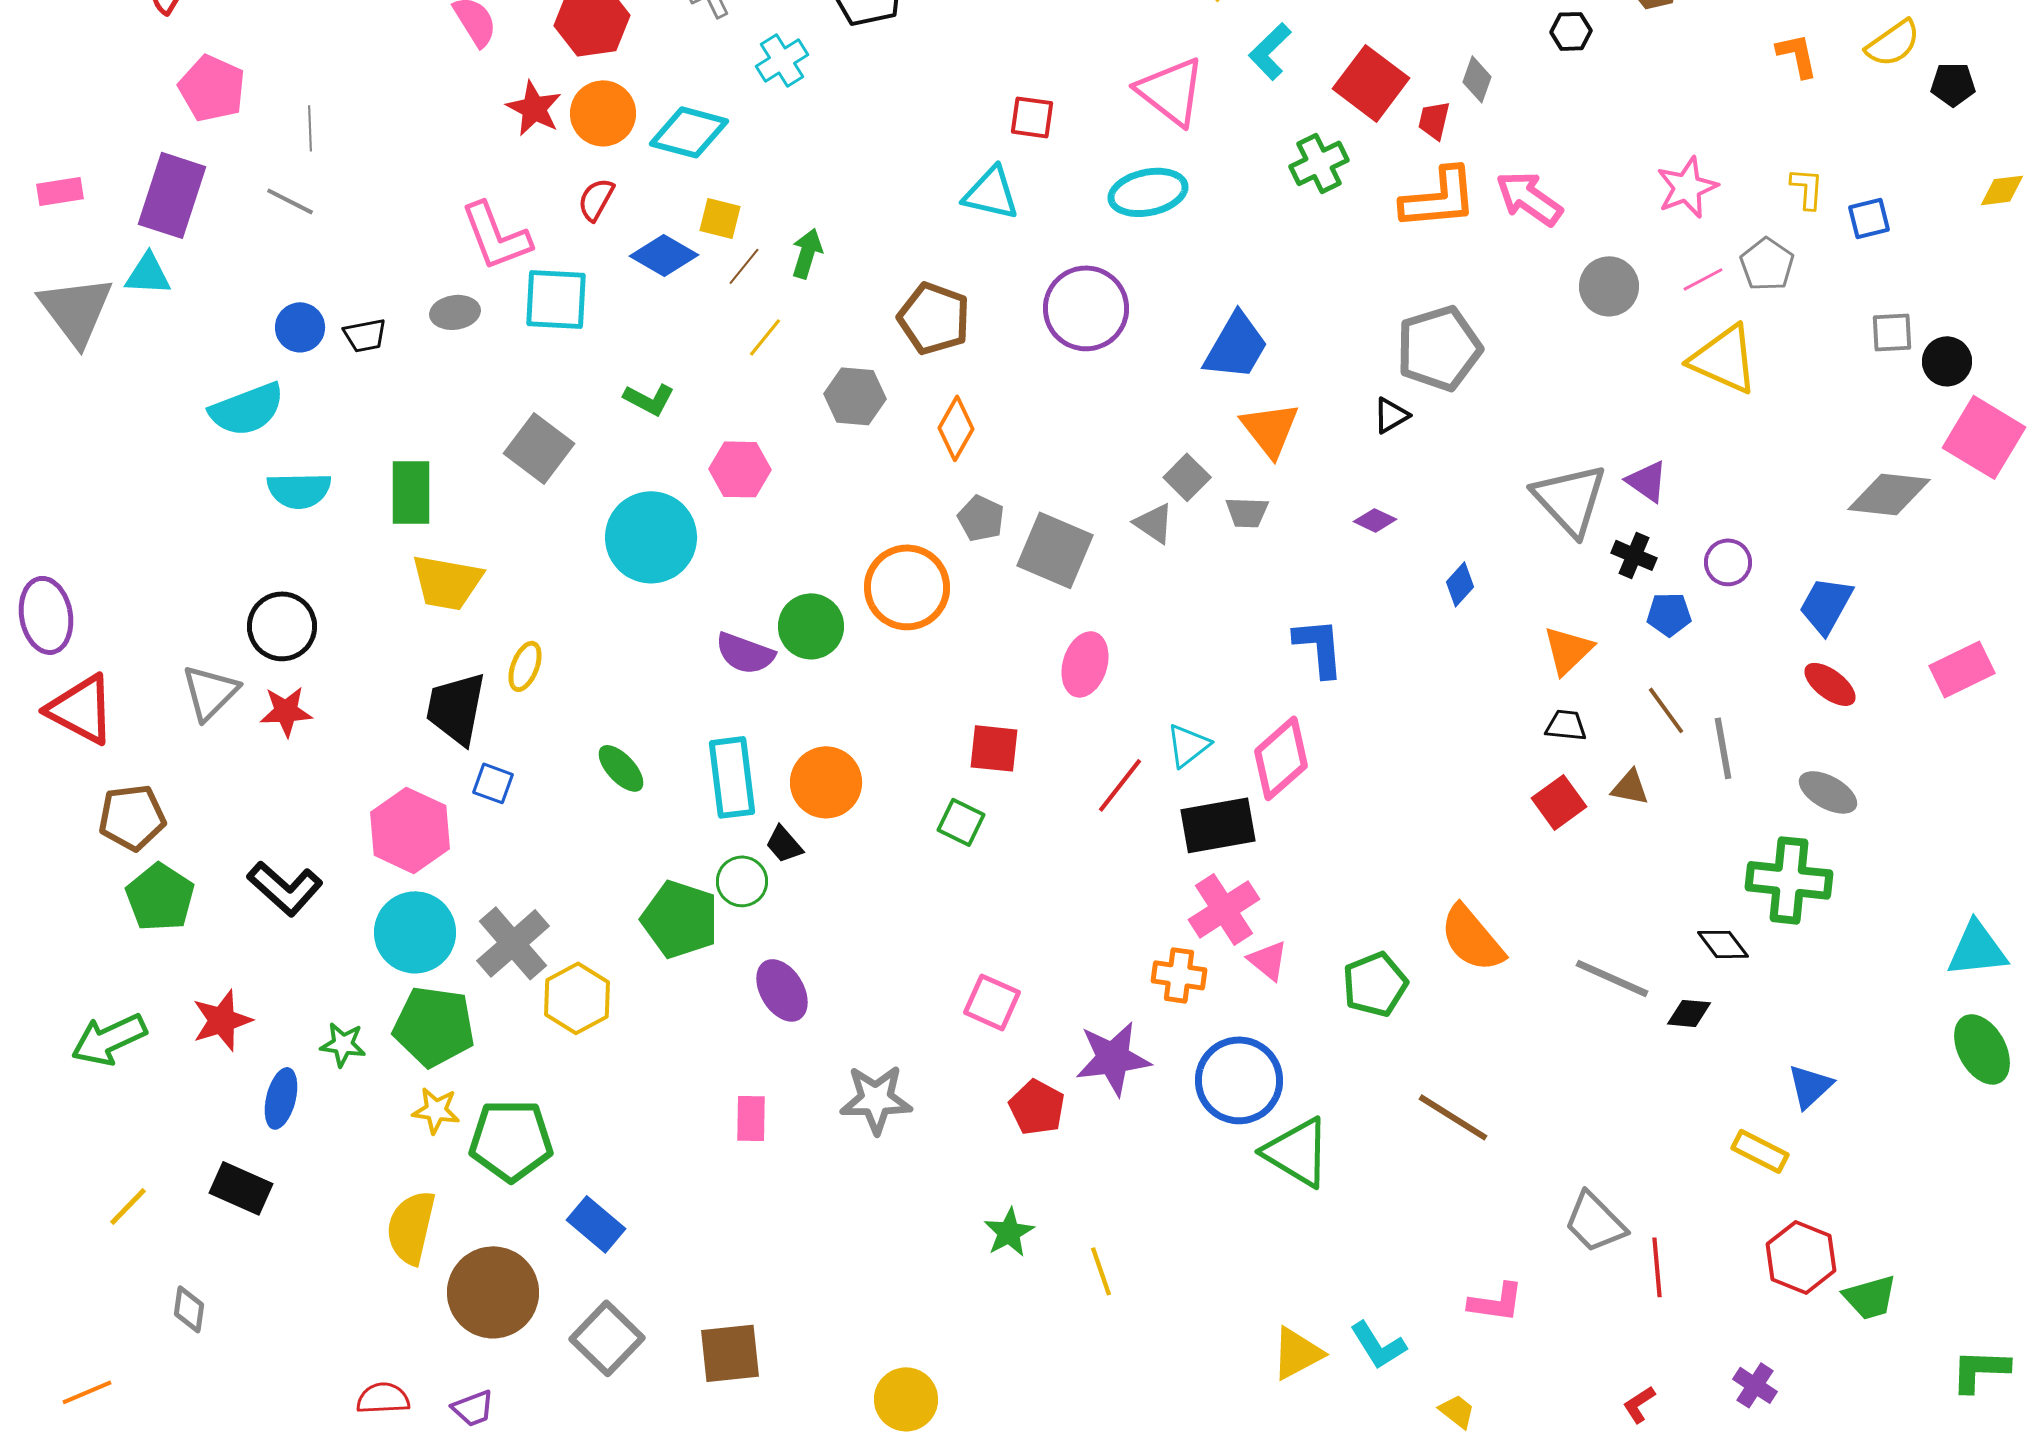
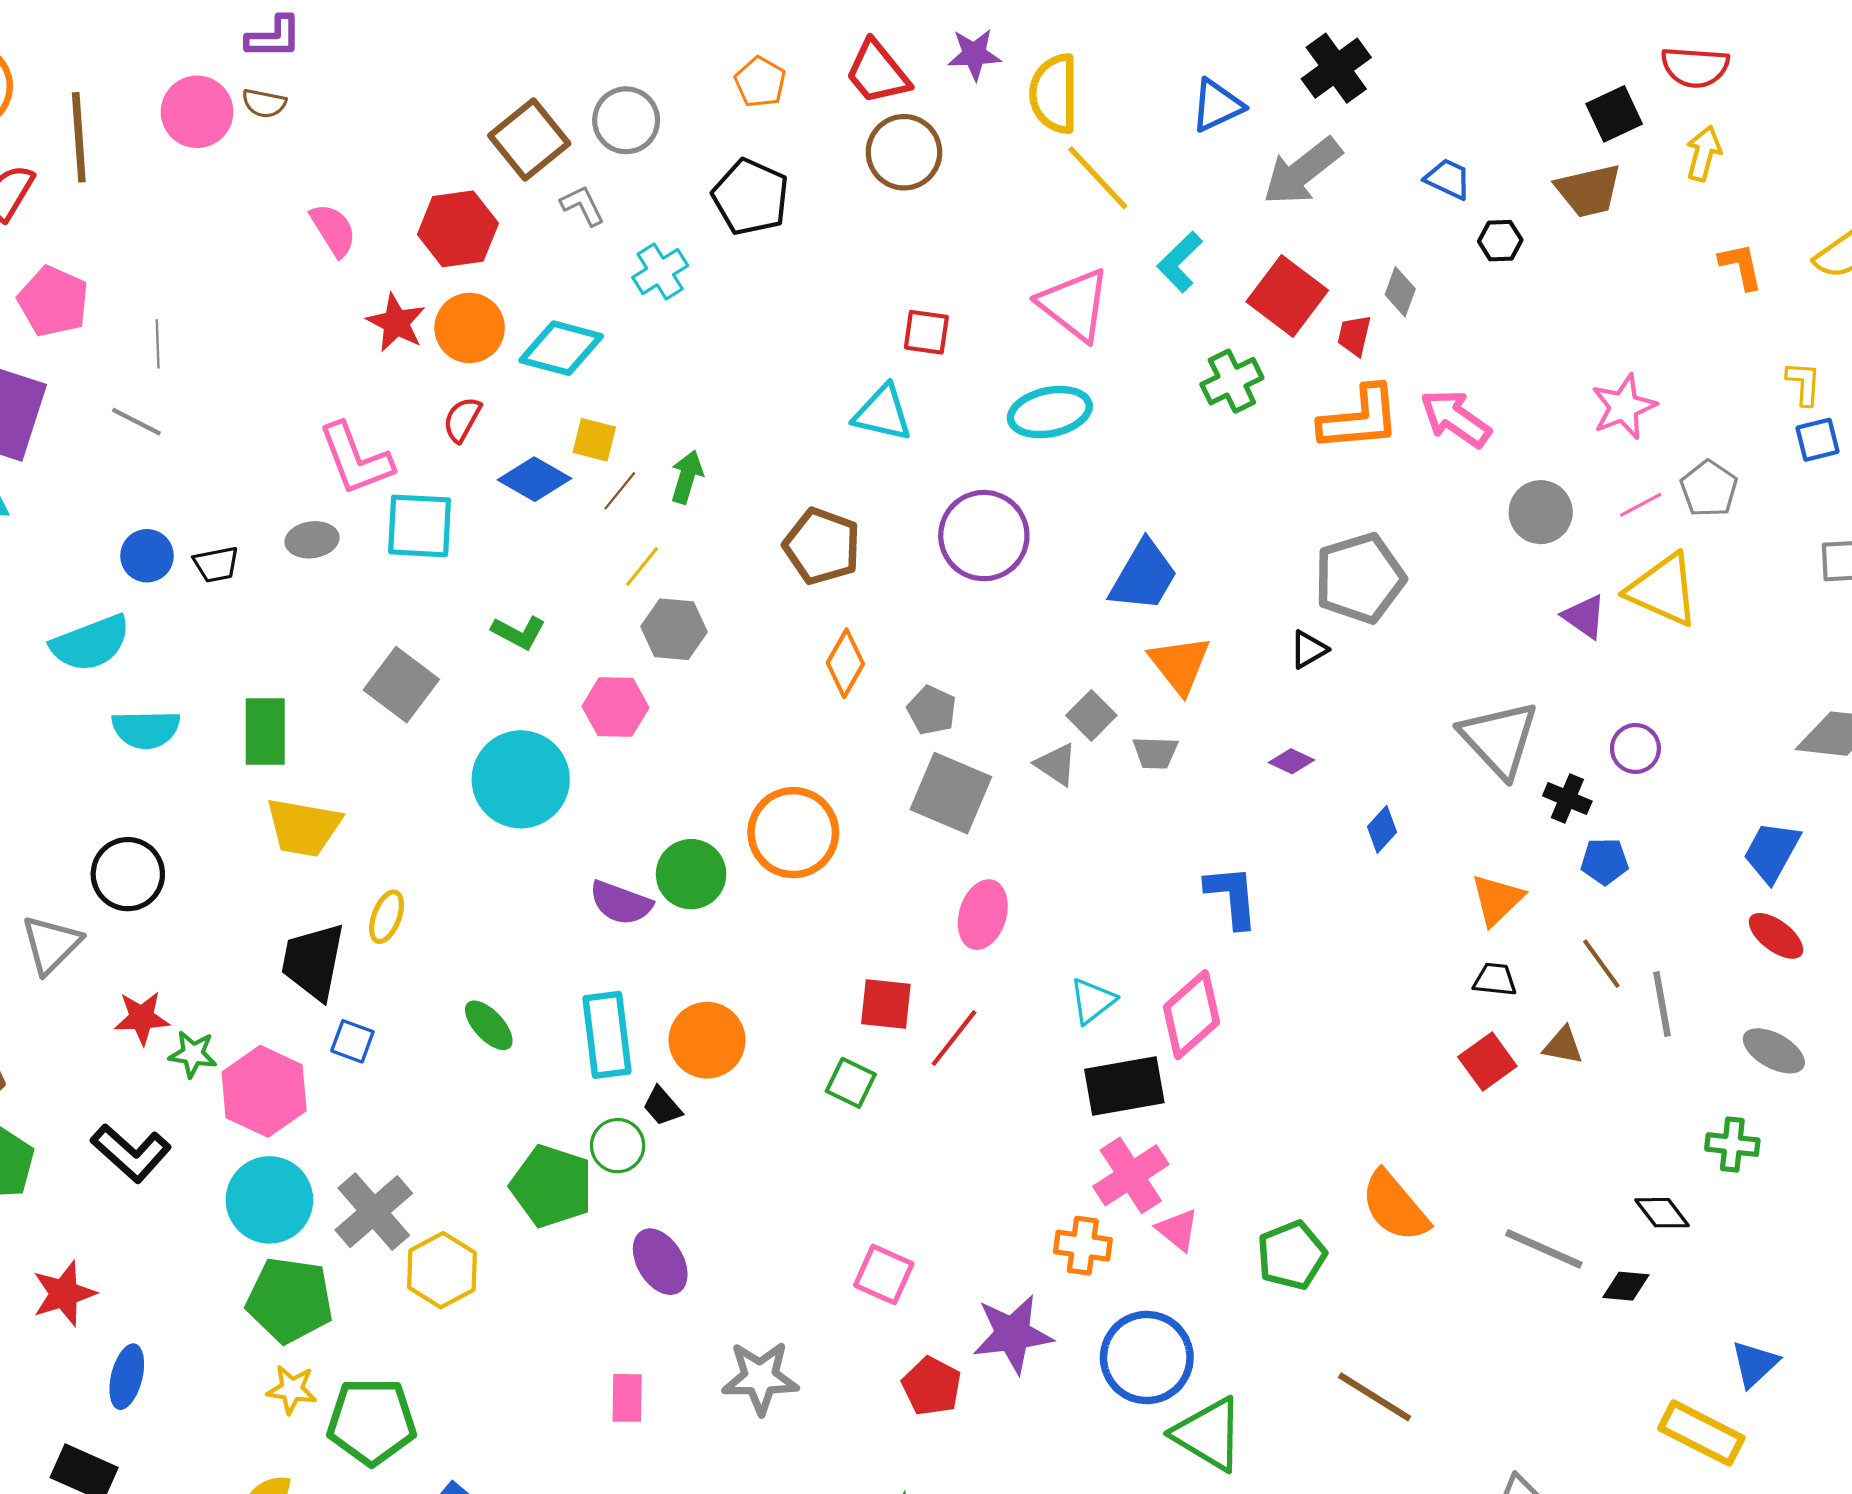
yellow L-shape: (1807, 188) -> (1804, 383), moved
gray hexagon: (855, 396) -> (674, 629), moved
purple triangle: (1647, 481) -> (1584, 616), moved
gray pentagon: (981, 518) -> (932, 710), moved
purple circle: (1728, 562) -> (1635, 748), moved
red star: (286, 711) -> (142, 1018), moved
red line: (1120, 785) -> (954, 1038), moved
green cross: (1789, 880) -> (1732, 1145), size x0.6
green star: (343, 1044) -> (193, 1054), moved
yellow rectangle: (1760, 1151) -> (1701, 1433), size x1.4

